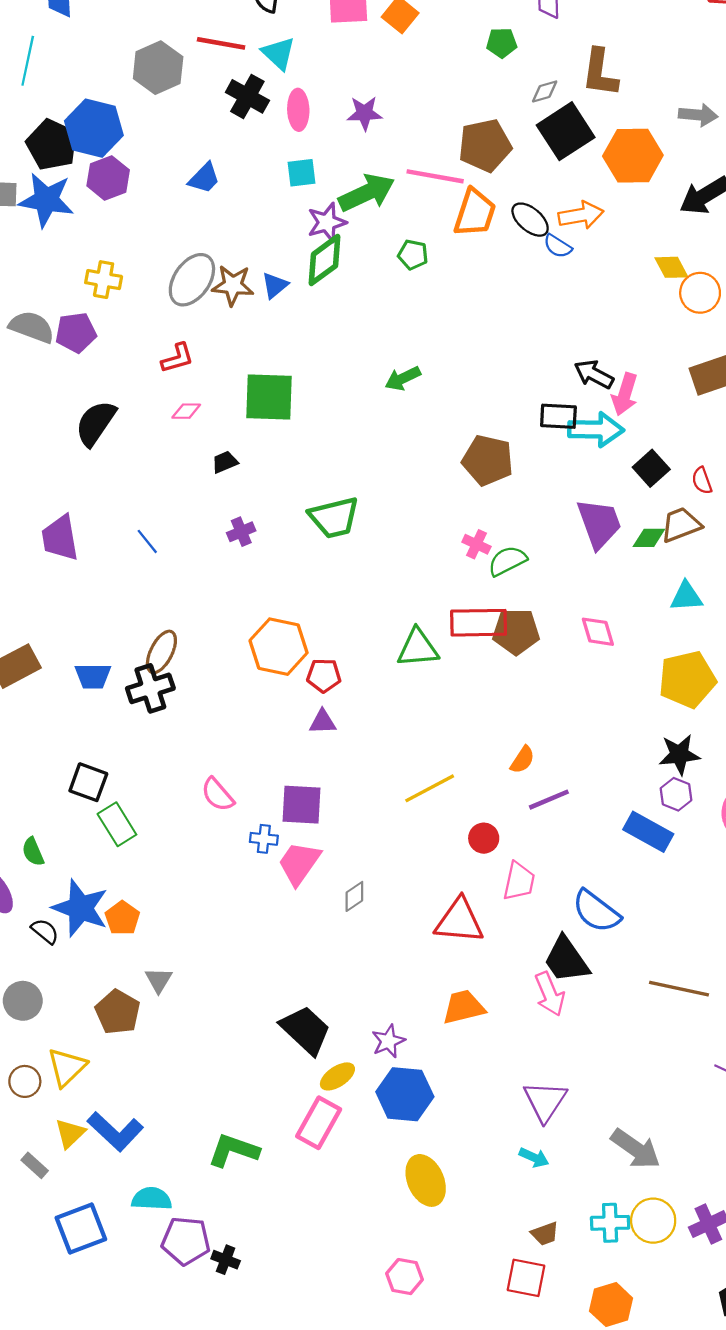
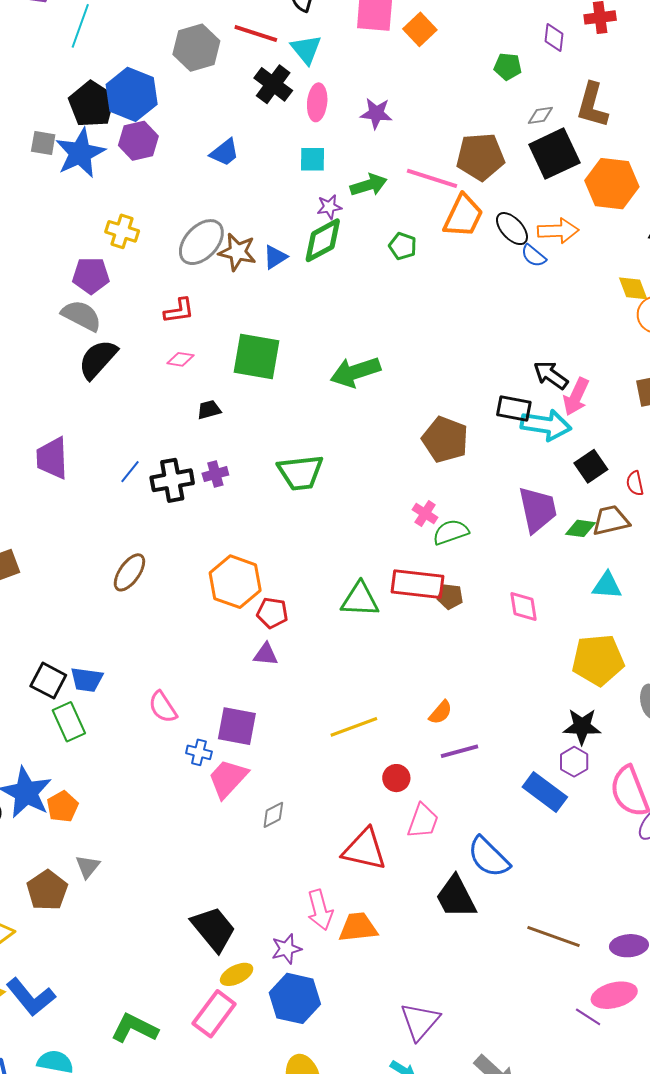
green arrow: (367, 193) -> (369, 185), size x0.7
blue star: (46, 200) -> (80, 153), turned 30
purple star: (327, 223) -> (329, 207), size x0.7
gray semicircle: (32, 327) -> (81, 316), moved
green arrow: (403, 378) -> (355, 372), moved, size x1.5
blue line: (147, 541) -> (130, 472), turned 70
brown pentagon: (516, 632) -> (450, 597), size x0.6
blue trapezoid: (93, 676) -> (87, 680), moved
black cross: (150, 688) -> (172, 480), moved
pink arrow: (550, 994) -> (320, 910), moved

